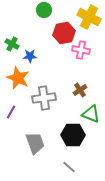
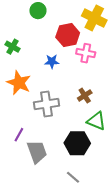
green circle: (44, 10) -> (38, 11), moved
blue star: (30, 56) -> (52, 62), moved
purple line: (11, 112) -> (19, 135), moved

